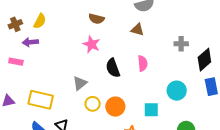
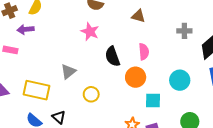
gray triangle: (80, 83) -> (68, 72), moved
orange circle: (115, 107) -> (136, 77), moved

